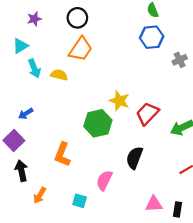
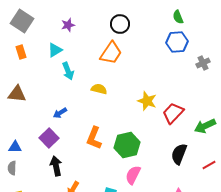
black circle: (77, 18) -> (120, 24), moved
yellow semicircle: (59, 75) -> (99, 89), moved
green hexagon: (98, 123) -> (127, 145), moved
orange L-shape: (62, 155) -> (94, 138), moved
black semicircle: (134, 158) -> (179, 154), moved

